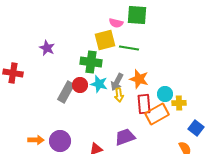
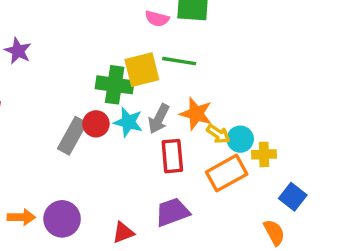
yellow square: (105, 40) -> (142, 70), moved
purple star: (47, 48) -> (18, 51), moved
yellow arrow: (119, 95) -> (218, 134), moved, turned -48
red rectangle: (144, 104) -> (172, 156), moved

